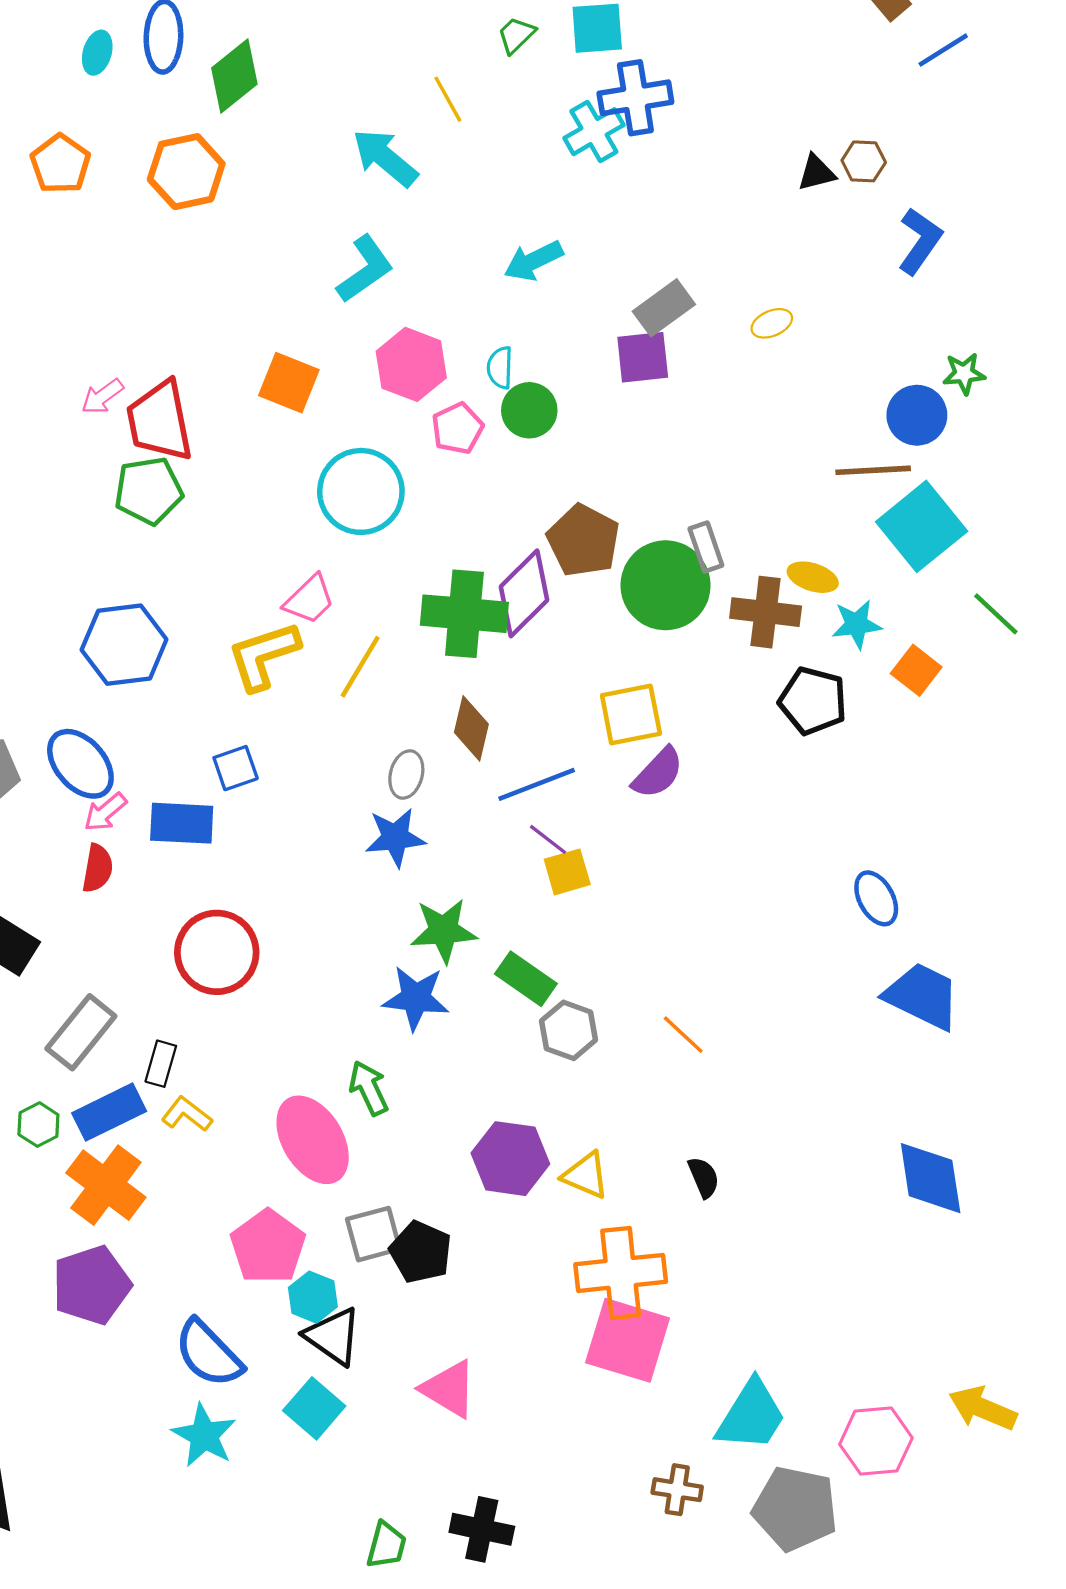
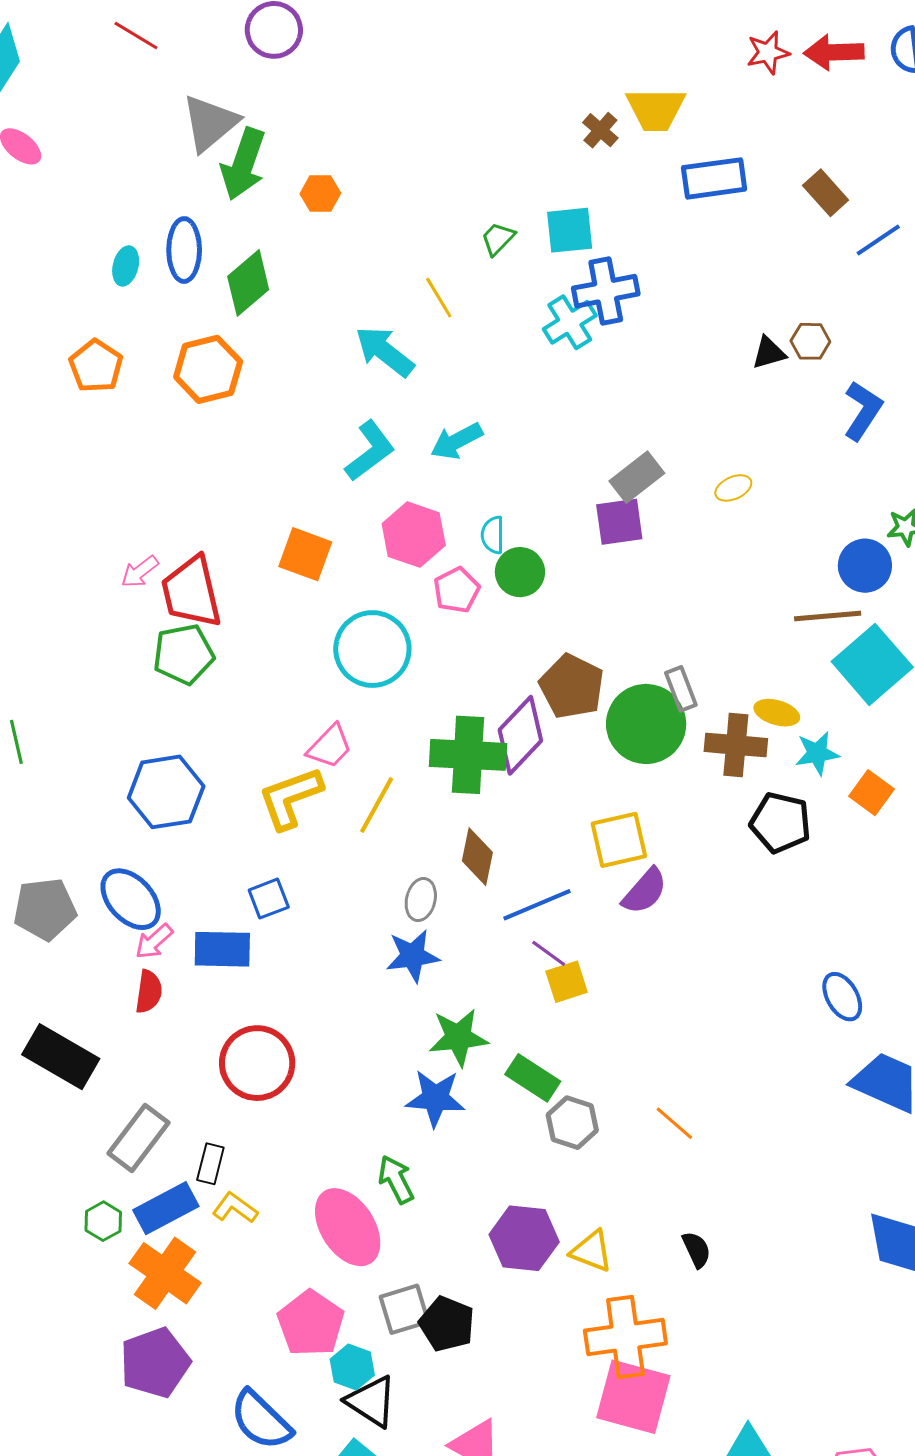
cyan arrow: (534, 261) -> (457, 441), moved

